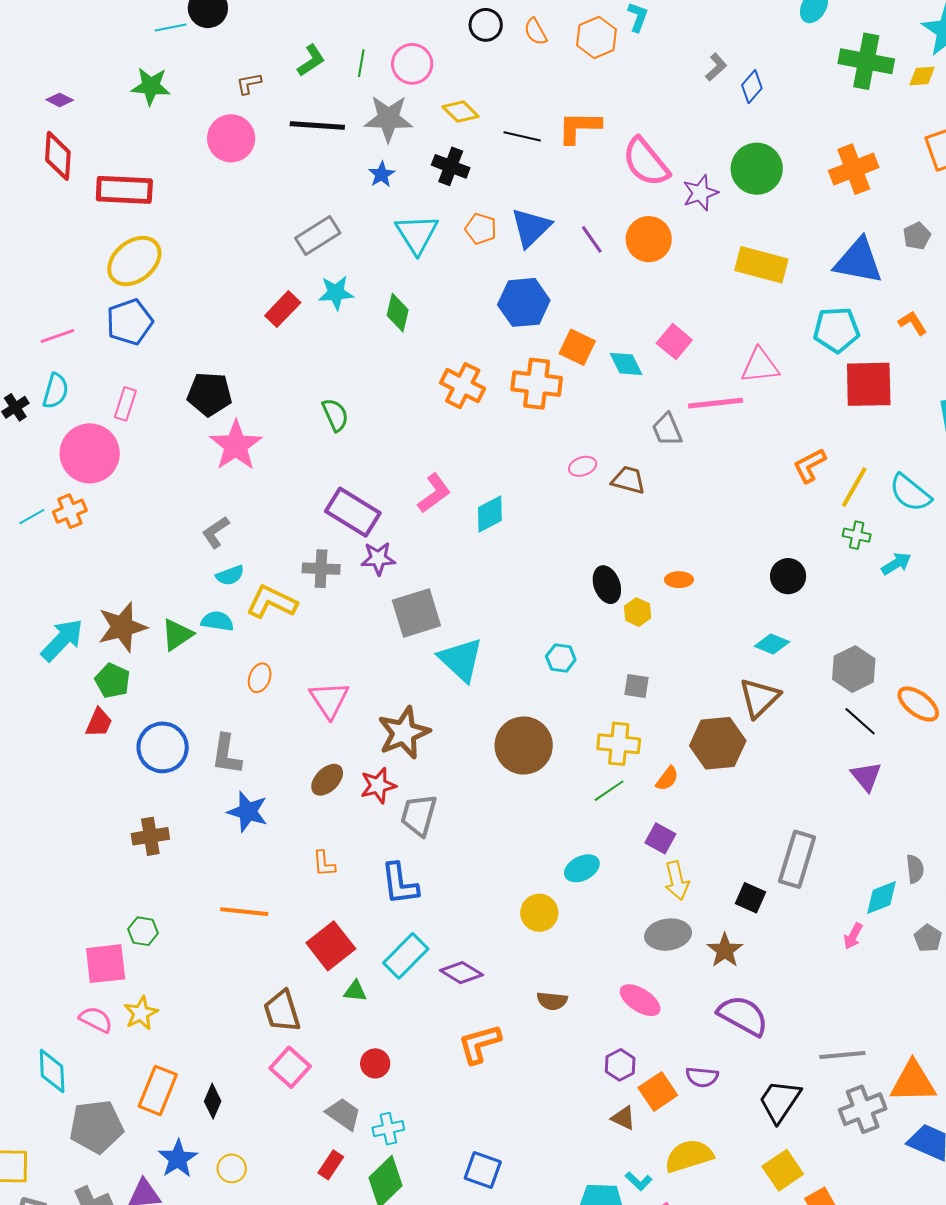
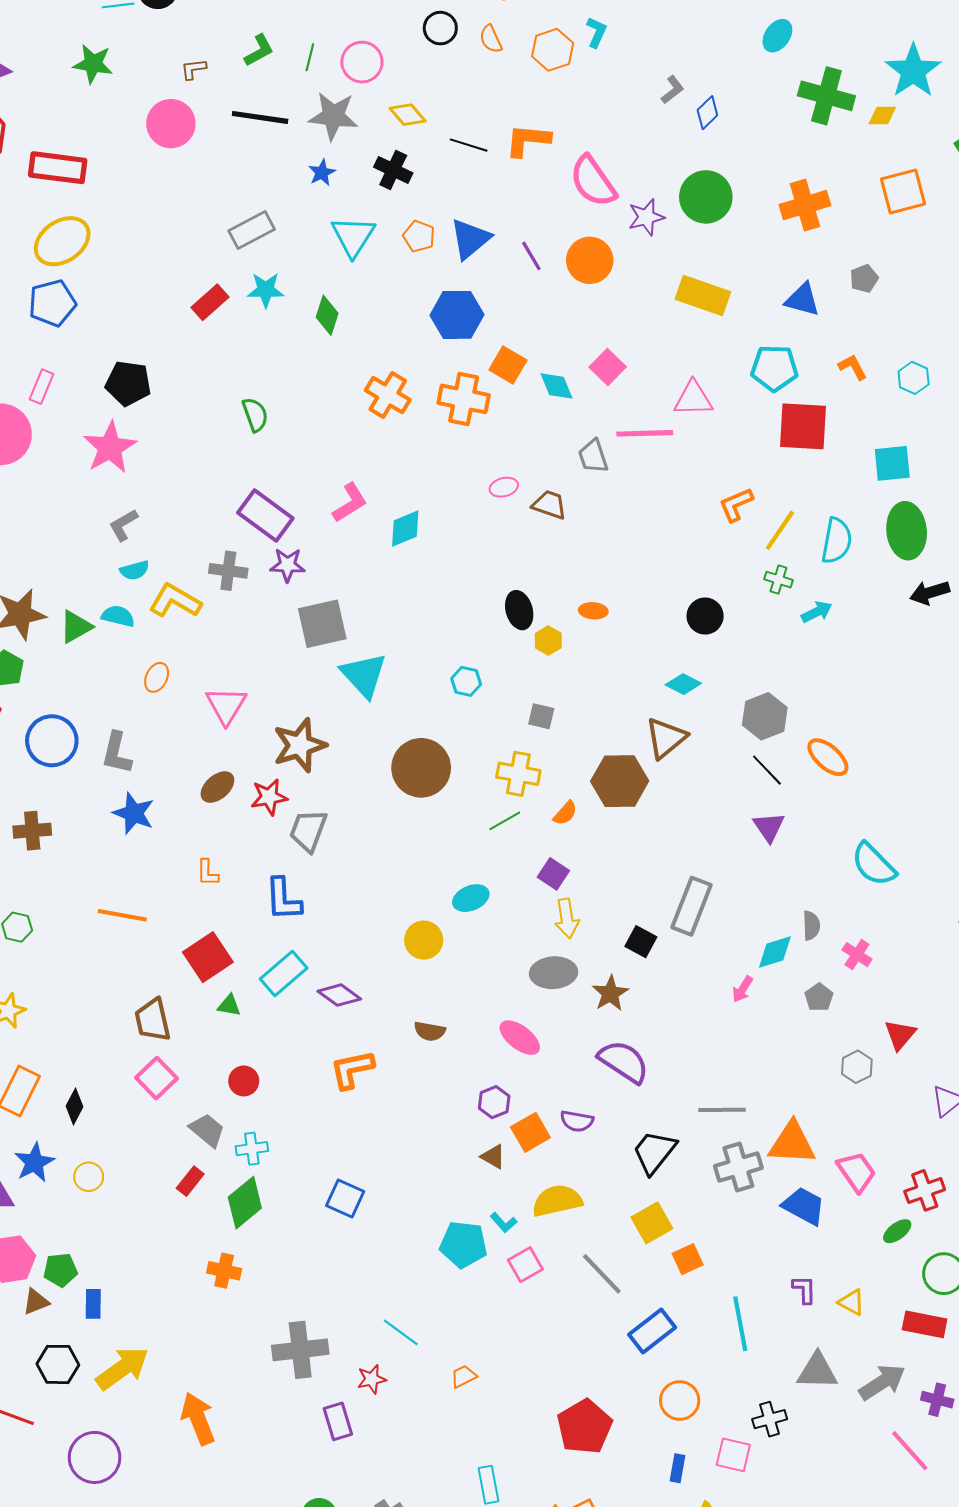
blue triangle: (858, 261) -> (802, 300), size x0.7
pink star: (236, 445) -> (110, 448), moved
cyan semicircle: (910, 493) -> (837, 541), turned -123

